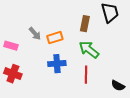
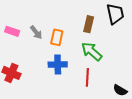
orange rectangle: (55, 38) -> (57, 37), turned -63
pink rectangle: (11, 46) -> (12, 31), moved

